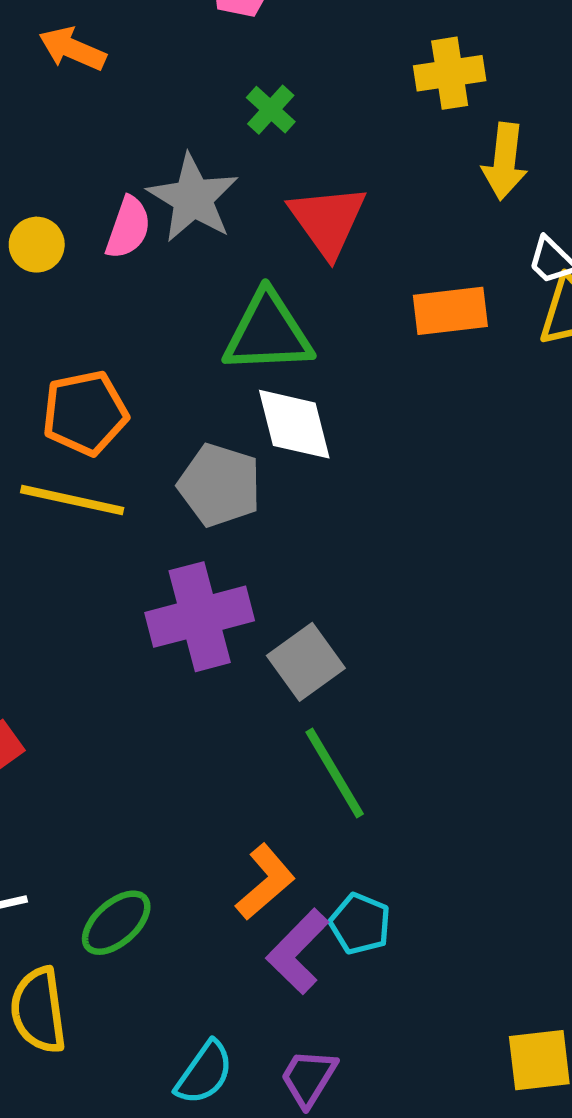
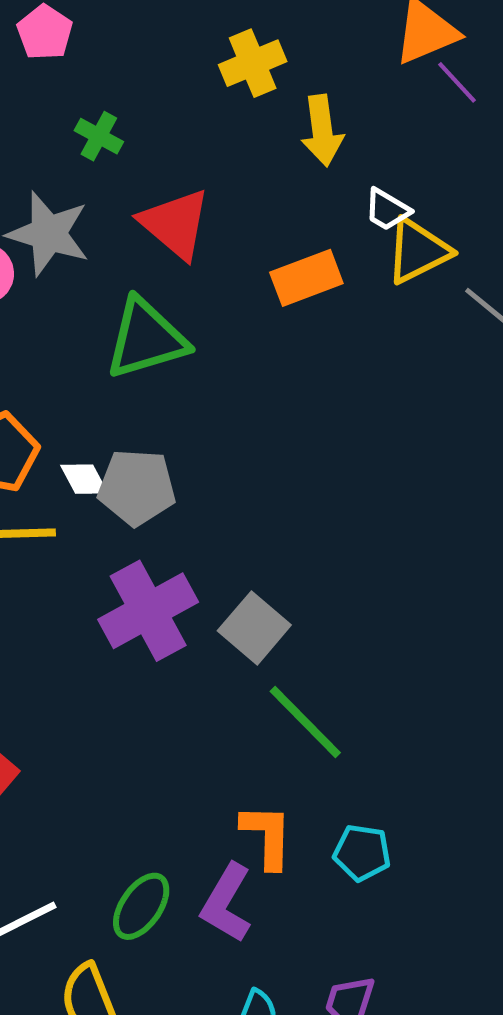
white diamond: (294, 424) -> (84, 479), moved, size x0.6
orange L-shape: (265, 882) -> (267, 836), turned -34
purple L-shape: (298, 951) -> (226, 903), moved

